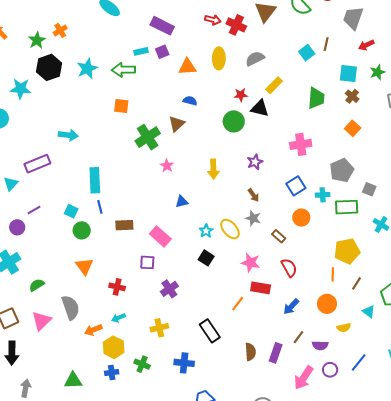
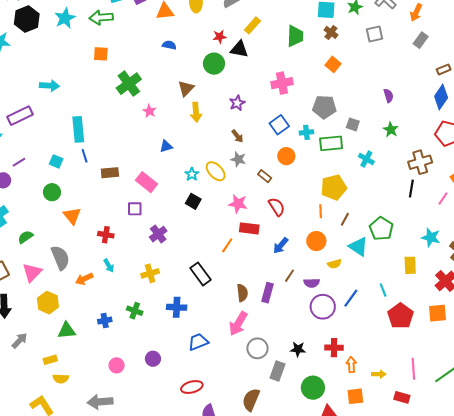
brown triangle: (177, 124) -> (186, 88), moved
gray pentagon: (342, 170) -> (324, 107), turned 30
green circle: (82, 230) -> (52, 192), moved
cyan triangle: (369, 312) -> (358, 247), size x1.5
cyan arrow: (118, 318) -> (109, 266), turned -96
yellow hexagon: (114, 347) -> (48, 303), moved
purple circle: (330, 370) -> (323, 307), size x1.6
pink arrow: (304, 378) -> (238, 324), moved
gray arrow: (26, 388) -> (20, 341), turned 36

